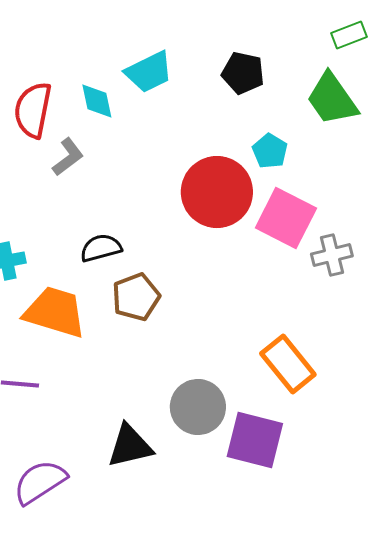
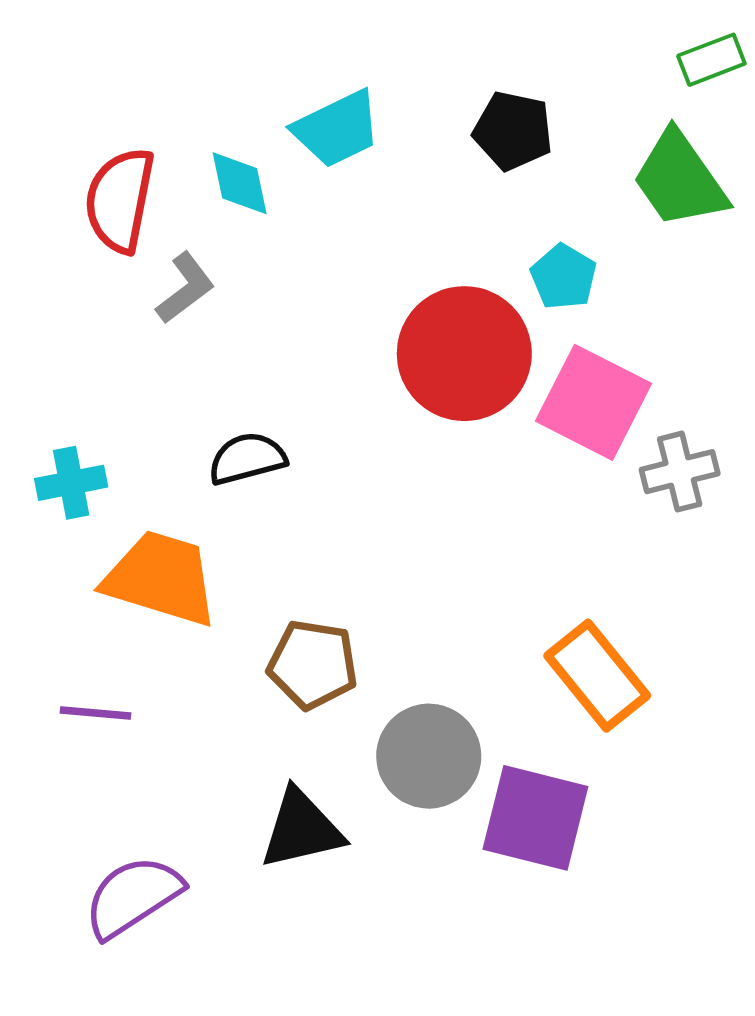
brown pentagon: (136, 297) -> (313, 664), moved, turned 30

